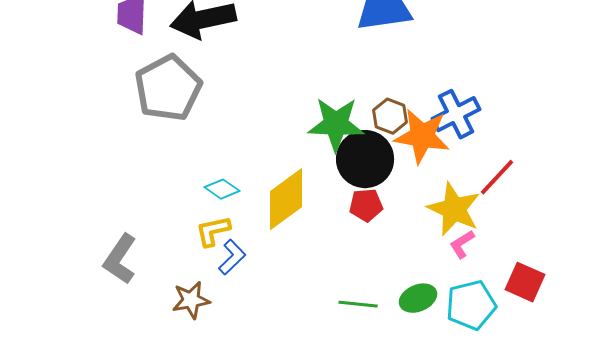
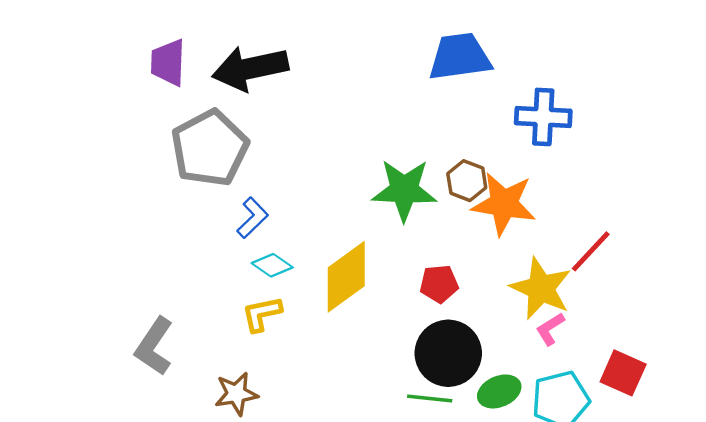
blue cross: (456, 114) -> (543, 117), moved, turned 30
black circle: (365, 159) -> (448, 353), moved
blue L-shape: (232, 257) -> (252, 218), moved

